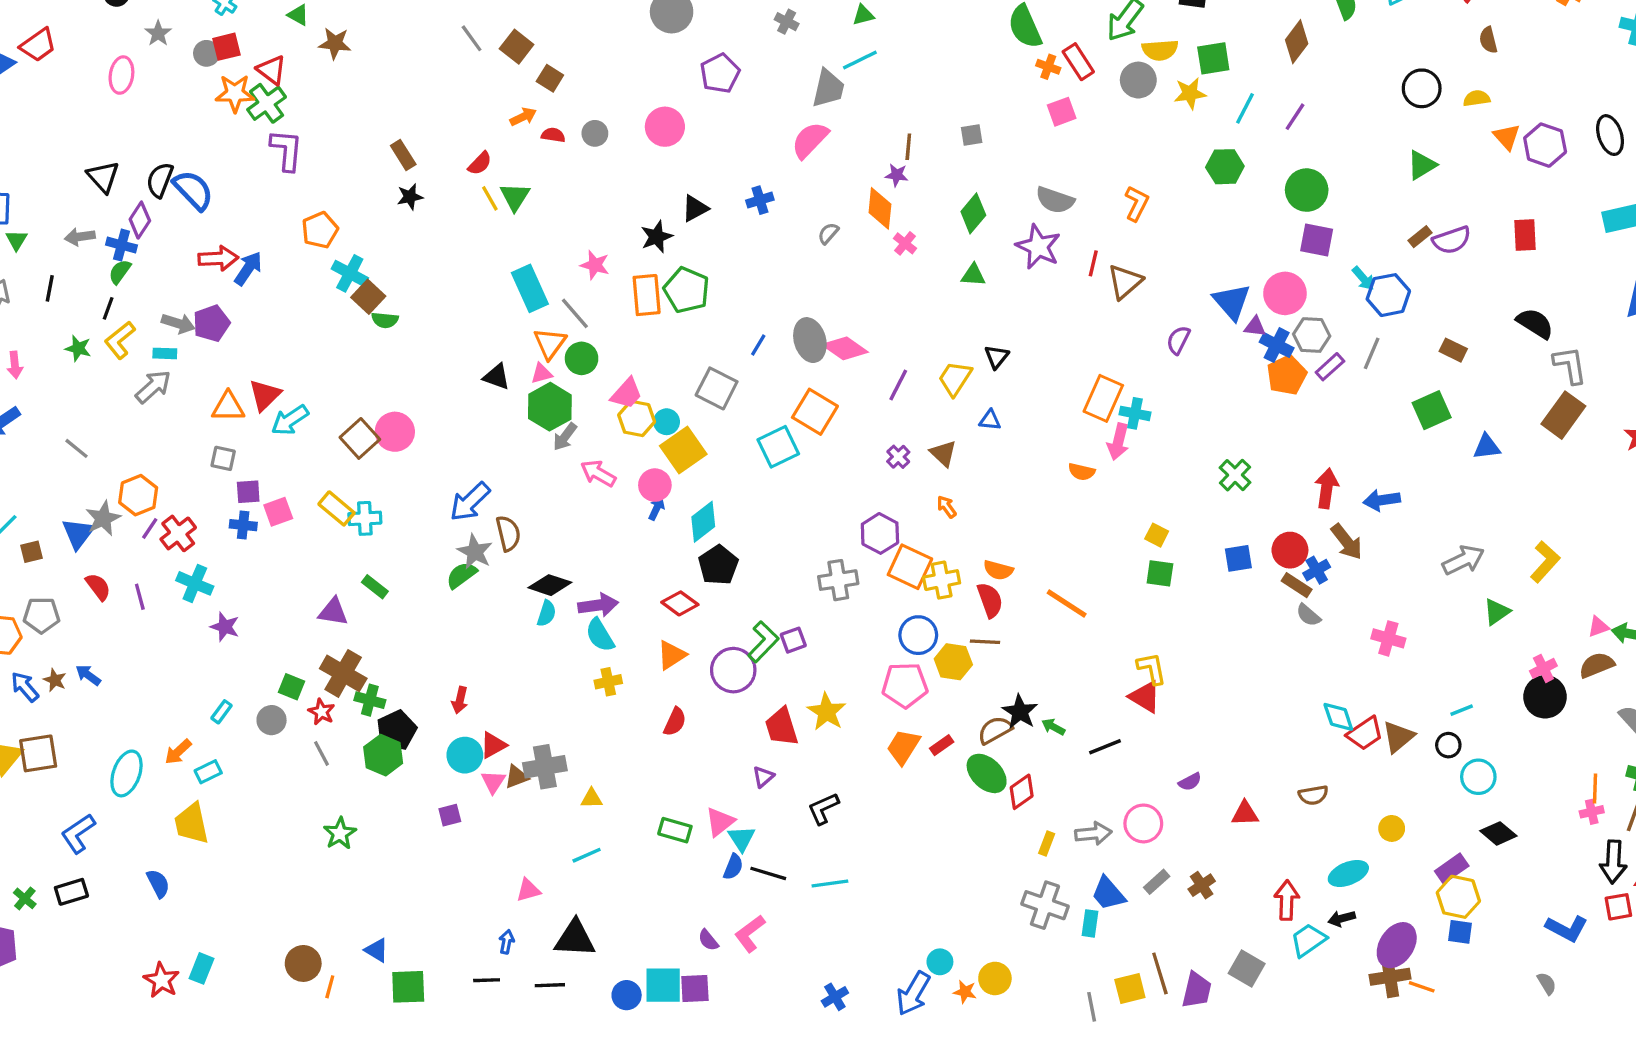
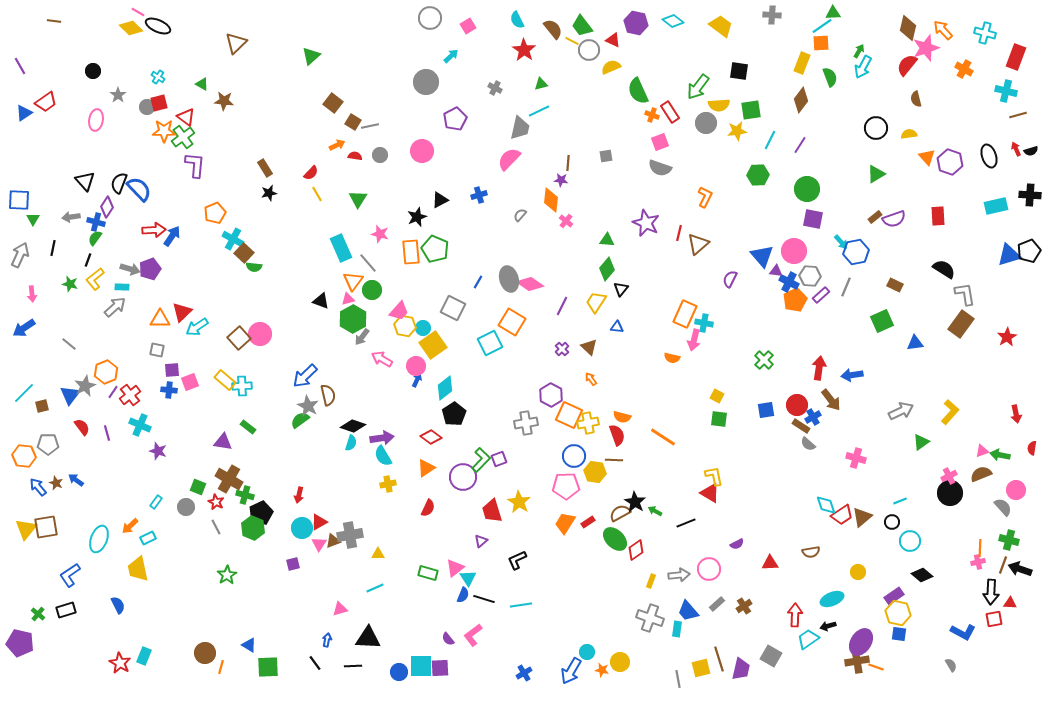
gray line: (472, 38) -> (370, 126), moved, turned -66
green triangle: (515, 197) -> (358, 199), moved
gray semicircle: (1055, 200) -> (660, 168), moved
green diamond: (973, 213) -> (607, 269), moved
black line: (487, 980) -> (315, 663), turned 56

